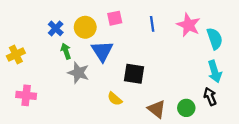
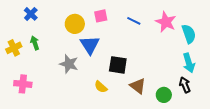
blue line: (152, 24) -> (134, 21), turned -56
blue cross: (56, 28) -> (31, 14), moved
green arrow: (66, 51) -> (35, 43), moved
brown triangle: (157, 109) -> (138, 86), moved

